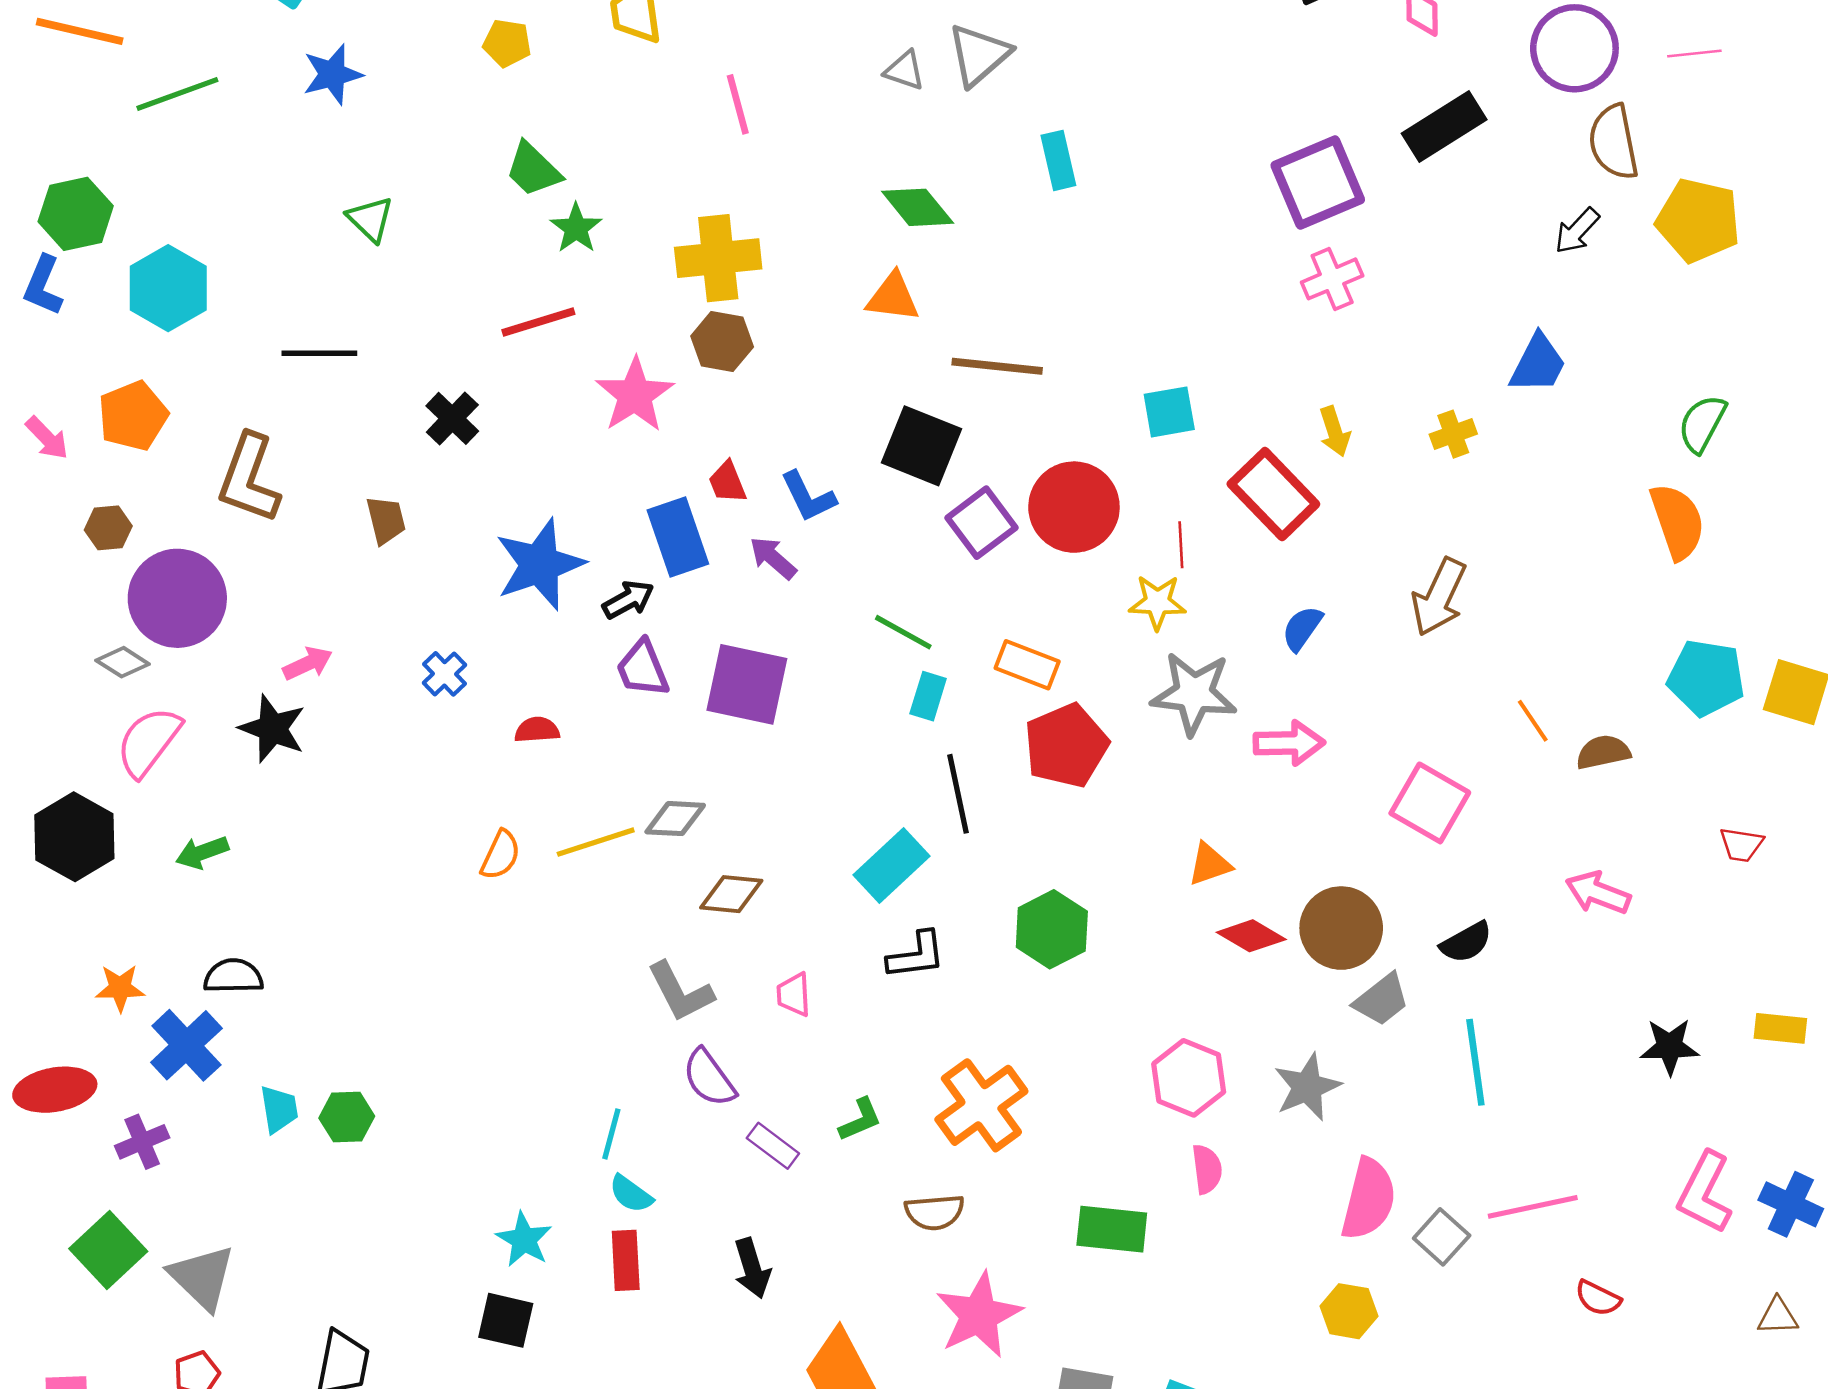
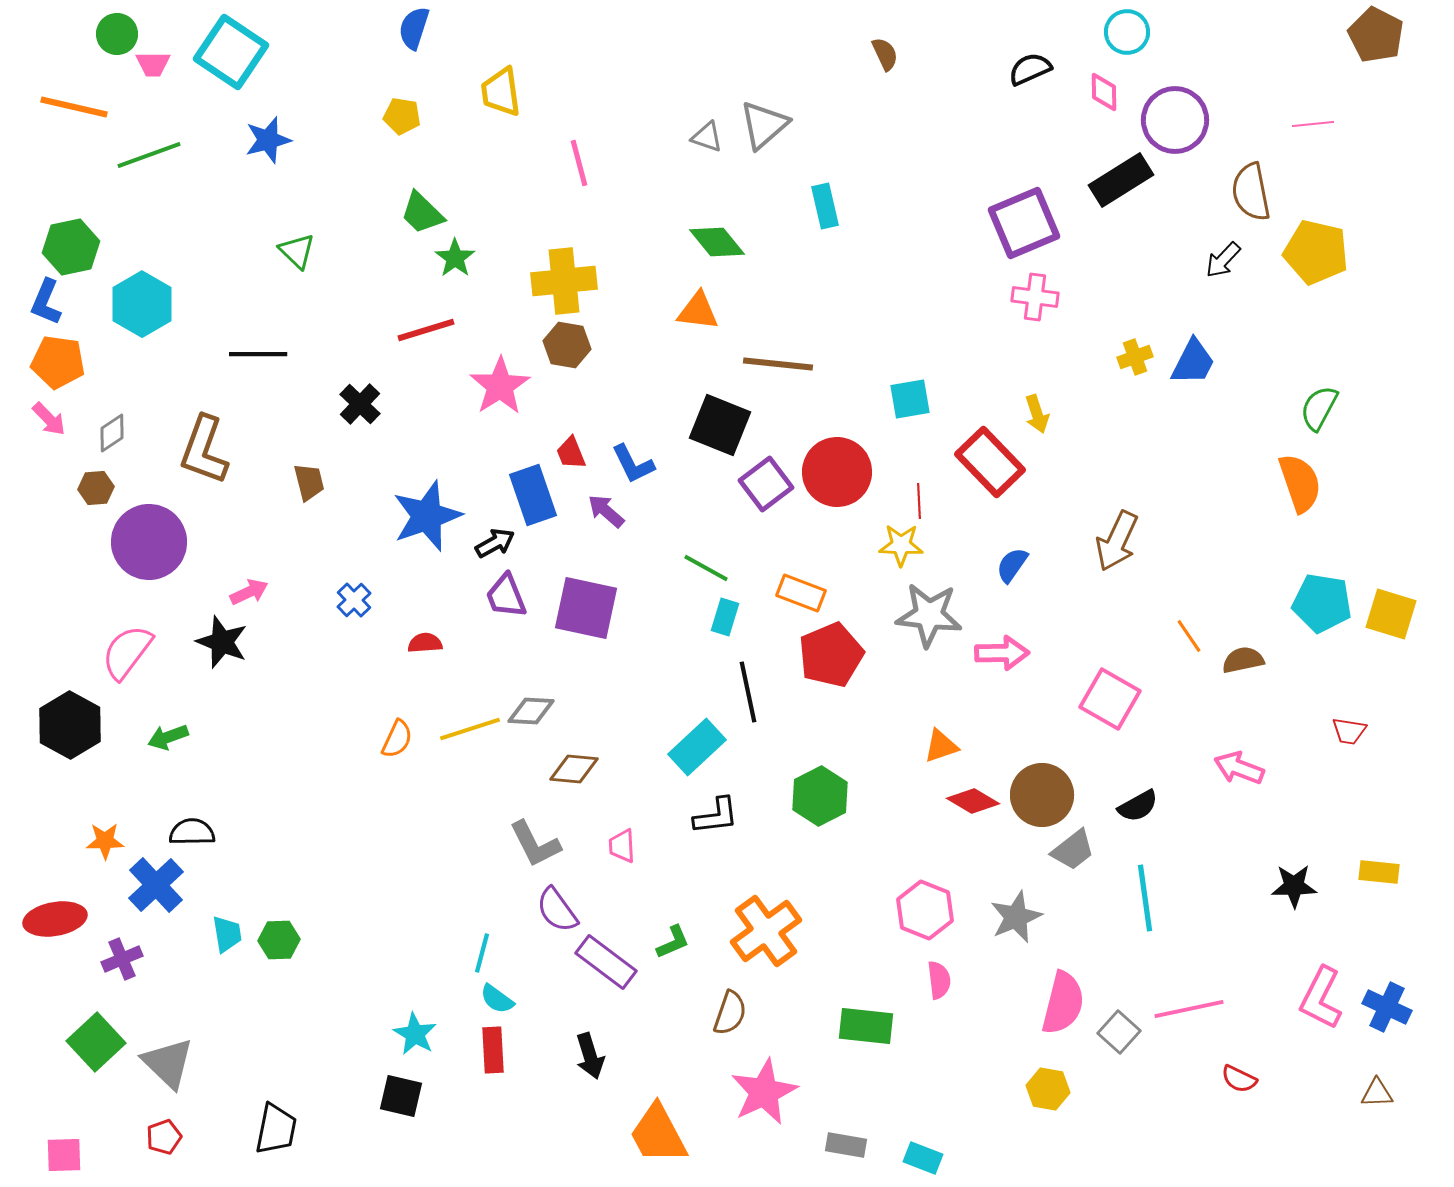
purple circle: (1574, 48) -> (1175, 120), moved
pink cross: (1332, 279) -> (1035, 297), turned 30
orange pentagon: (133, 416) -> (58, 362), moved, turned 30
yellow cross: (1453, 434) -> (1135, 357), moved
gray diamond: (123, 662) -> (112, 433), moved, turned -66
purple rectangle: (773, 1146) -> (606, 962), size x1.5
brown semicircle: (935, 1212) -> (730, 1013), turned -66

